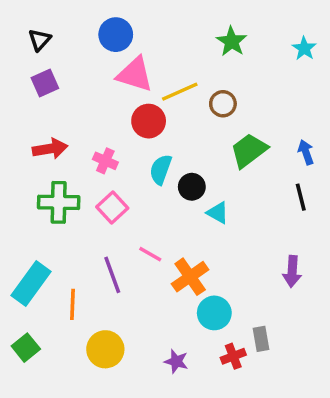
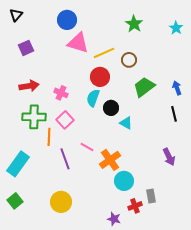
black triangle: (40, 40) -> (16, 15), moved
red circle: (149, 121) -> (100, 77), moved
purple arrow: (292, 271) -> (169, 157), turned -30
orange line: (72, 304) -> (49, 137), moved
purple star: (176, 361) -> (114, 219), moved

